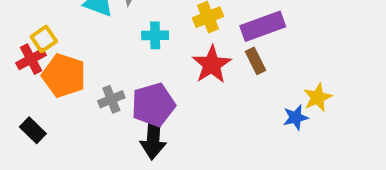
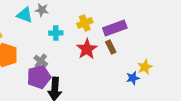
gray cross: (111, 99) -> (41, 61), moved, turned -32
purple pentagon: (153, 105) -> (39, 77), moved

